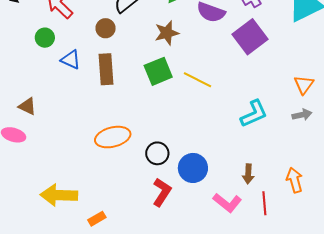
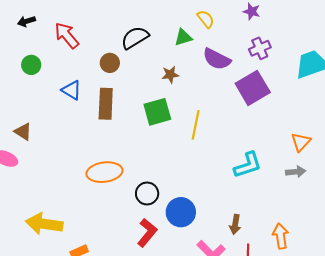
brown star: (167, 33) -> (170, 75), size x0.7
green circle: (45, 38) -> (31, 65), moved
yellow line: (198, 80) -> (196, 125), turned 68

